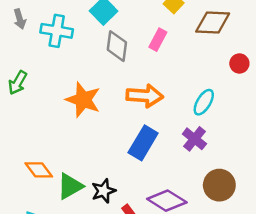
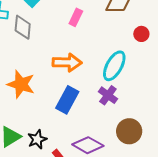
gray diamond: (117, 46) -> (23, 27), moved
orange star: (83, 100) -> (21, 84), moved
cyan ellipse: (204, 102) -> (114, 66), size x1.4

